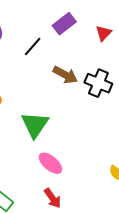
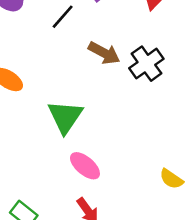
black cross: (98, 83) -> (146, 64), turned 32

